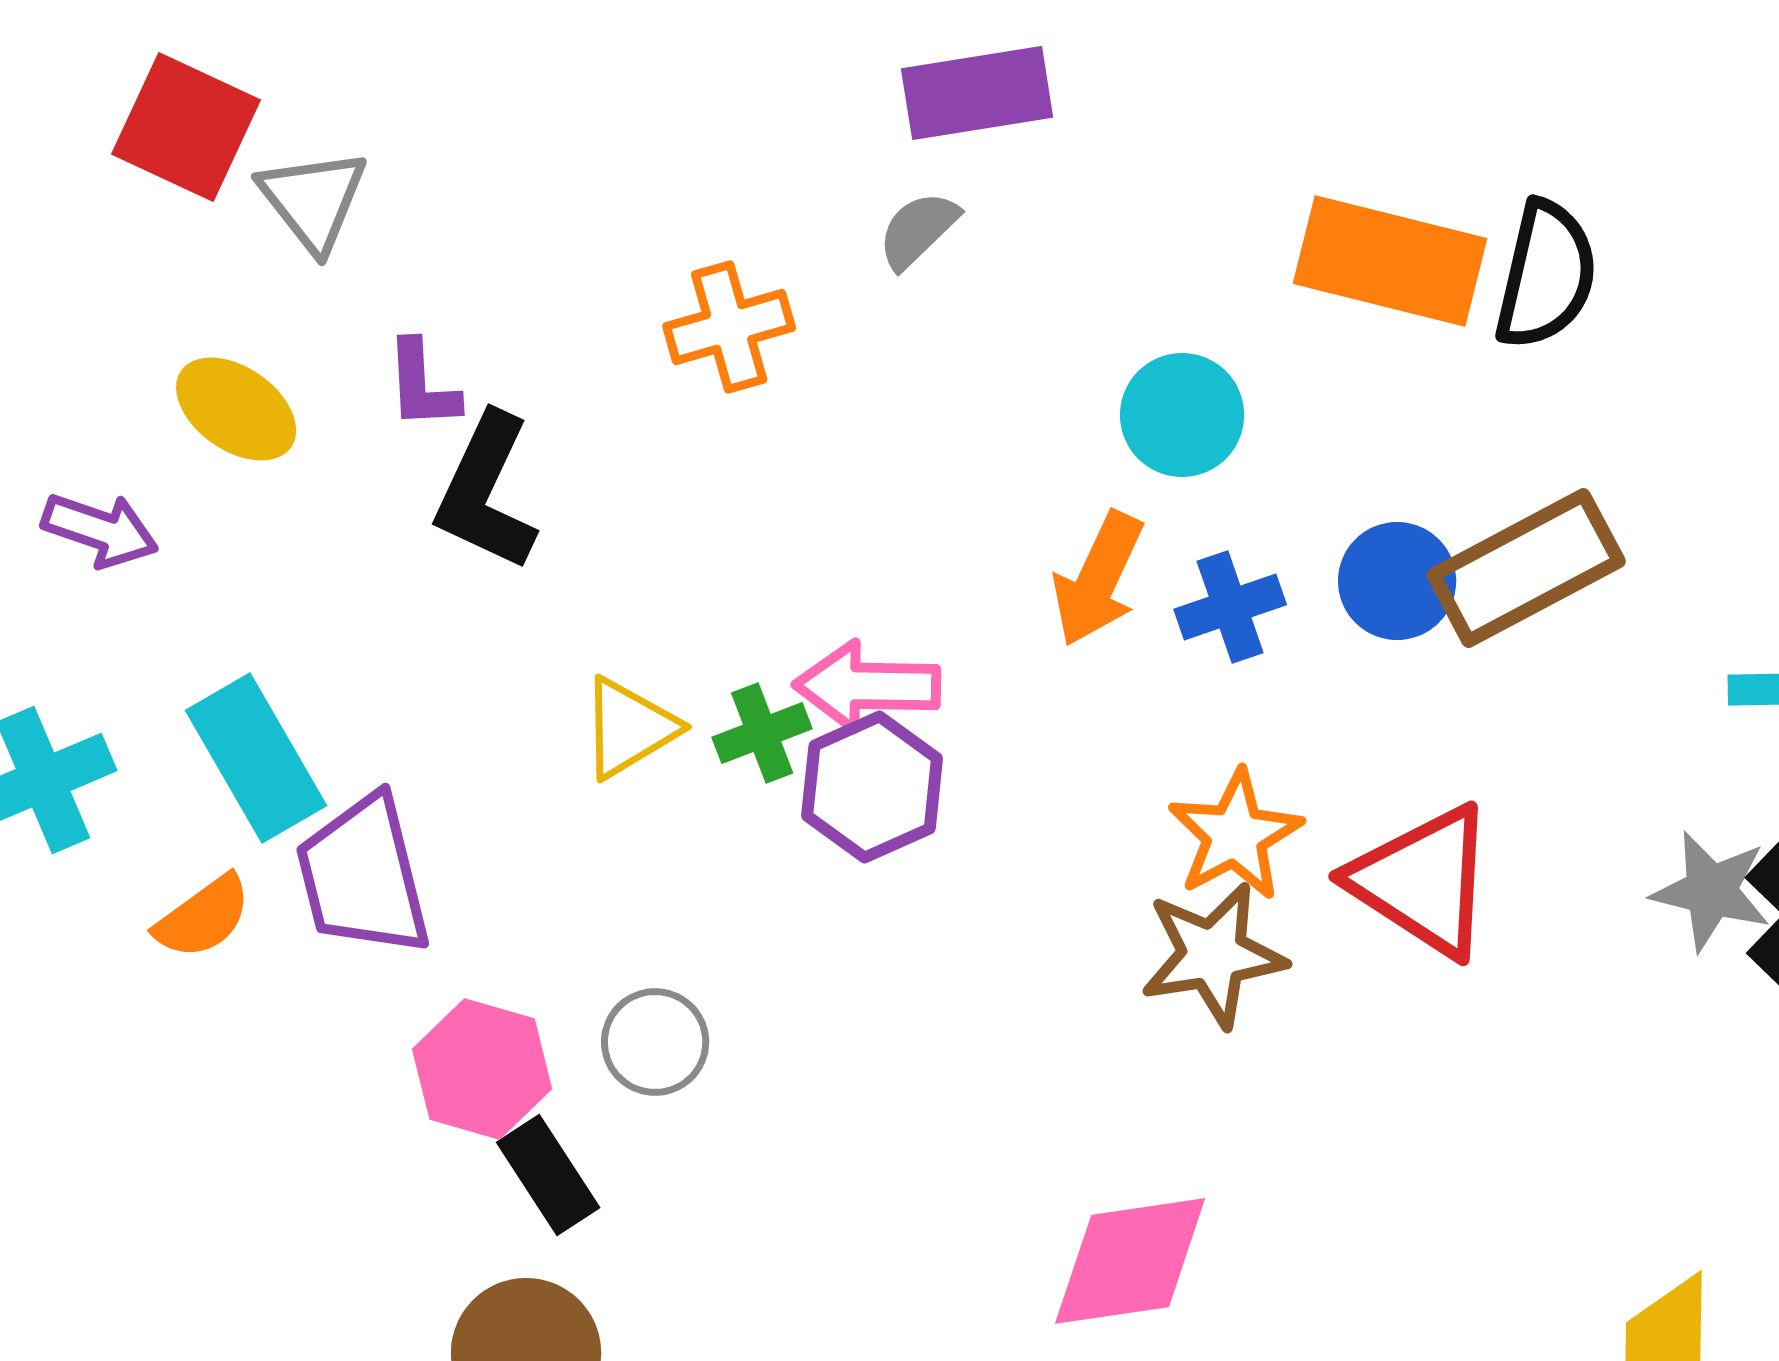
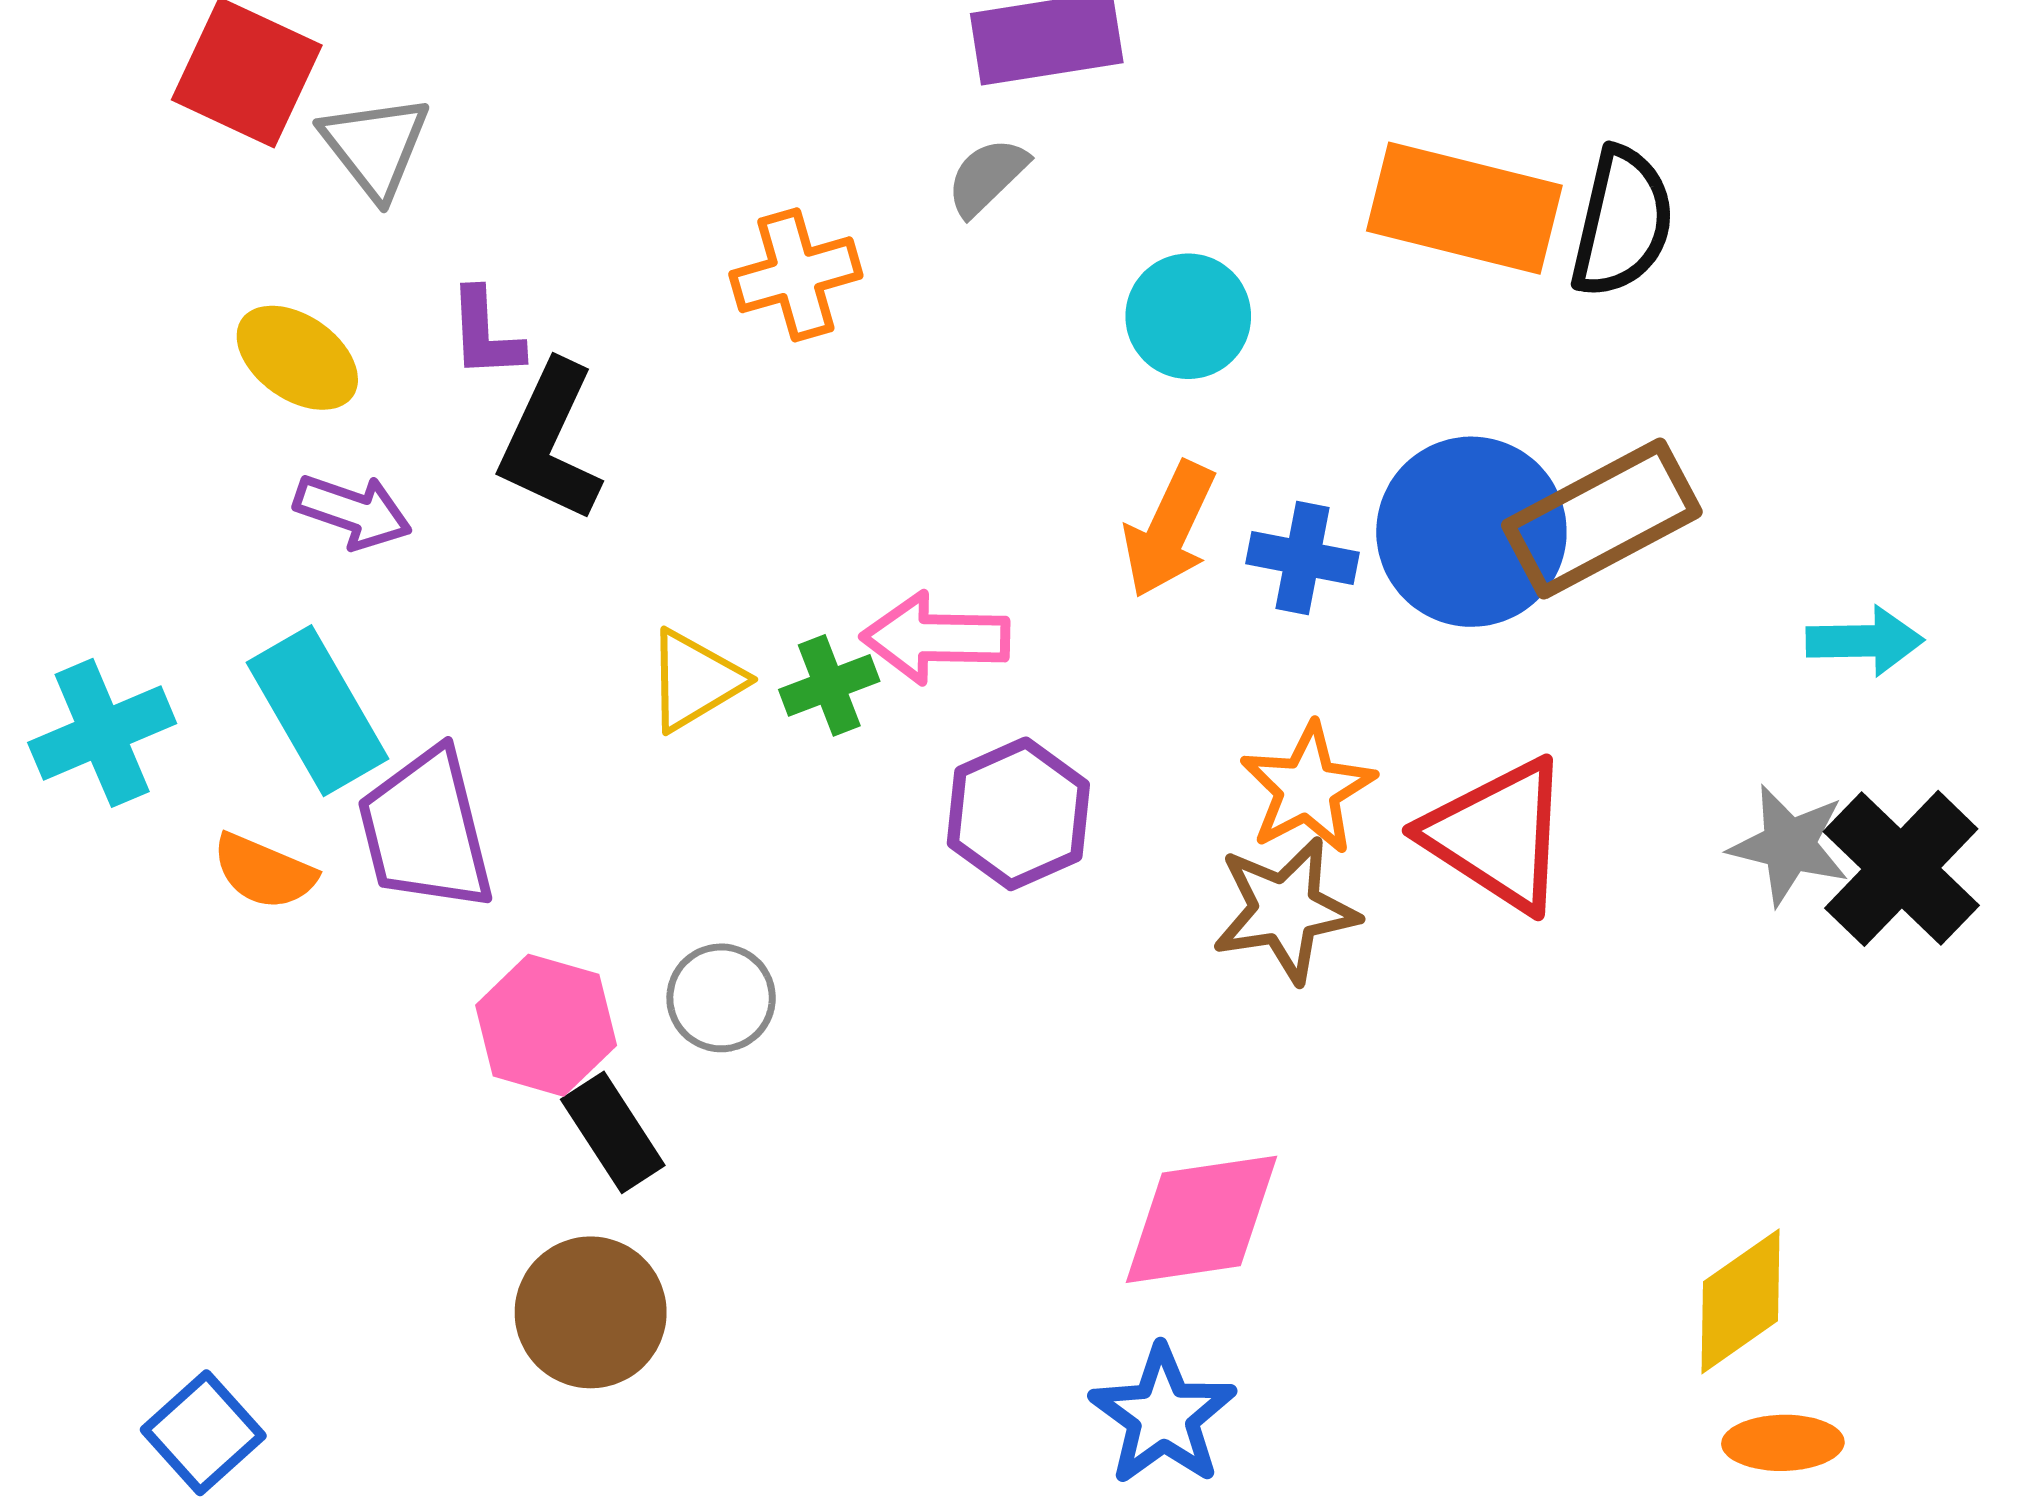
cyan circle: (1182, 415) -> (1188, 316), moved
purple arrow: (100, 530) -> (353, 511), moved
blue circle: (1397, 581) -> (1471, 532), size x1.6
blue cross: (1230, 607) -> (1303, 558), turned 30
purple hexagon: (872, 787) -> (1018, 814), moved
orange semicircle: (203, 917) -> (264, 871), turned 59

